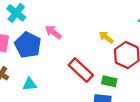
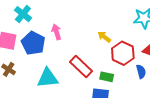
pink arrow: (53, 32) -> (56, 32), turned 35
cyan triangle: (29, 84) -> (48, 78), moved, size x1.6

